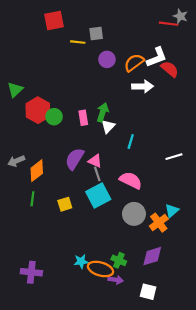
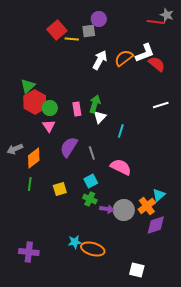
red square: (54, 20) -> (57, 30), moved, turned -30
purple circle: (107, 59) -> (99, 19), moved
white arrow: (143, 86) -> (100, 60), moved, turned -60
green triangle: (15, 90) -> (28, 86), moved
white line: (174, 157) -> (161, 105), moved
pink triangle: (95, 161) -> (49, 126), moved, turned 32
gray line: (97, 174) -> (92, 153), moved
cyan square: (98, 196) -> (91, 181), size x0.6
gray circle: (134, 214) -> (124, 210), moved
purple diamond: (152, 256) -> (156, 225), moved
green cross: (119, 260) -> (90, 199), moved
purple arrow: (116, 280) -> (107, 209), moved

